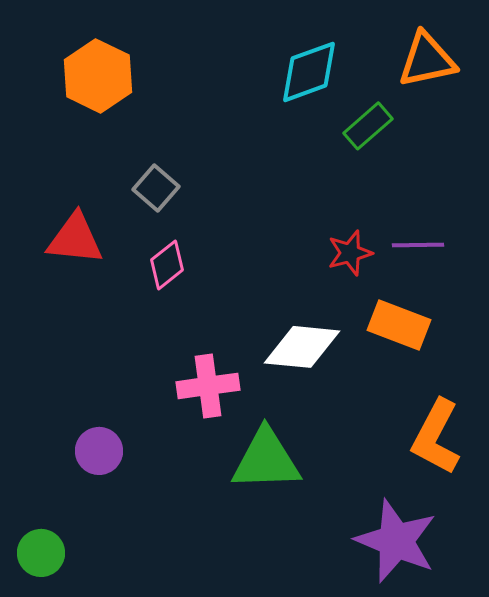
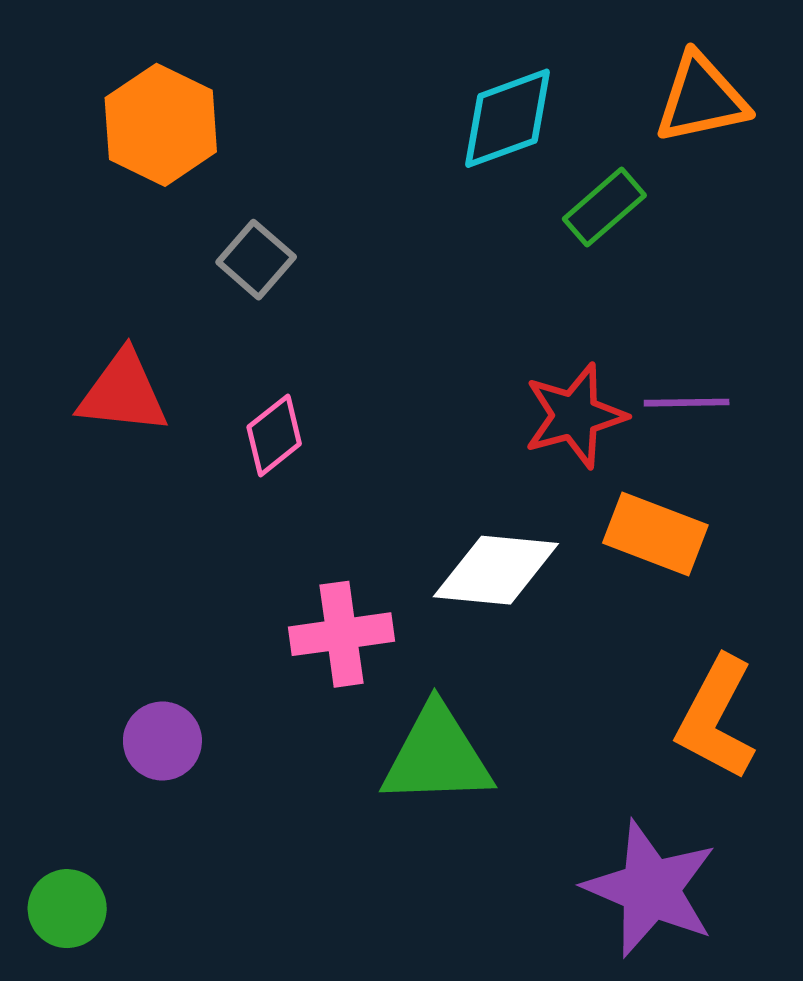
gray square: (156, 188) -> (256, 260), moved
red star: (350, 253) -> (575, 416), size x1.4

